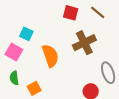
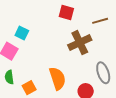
brown line: (98, 12) -> (100, 21), moved, turned -56
orange semicircle: (50, 56) -> (57, 78), moved

